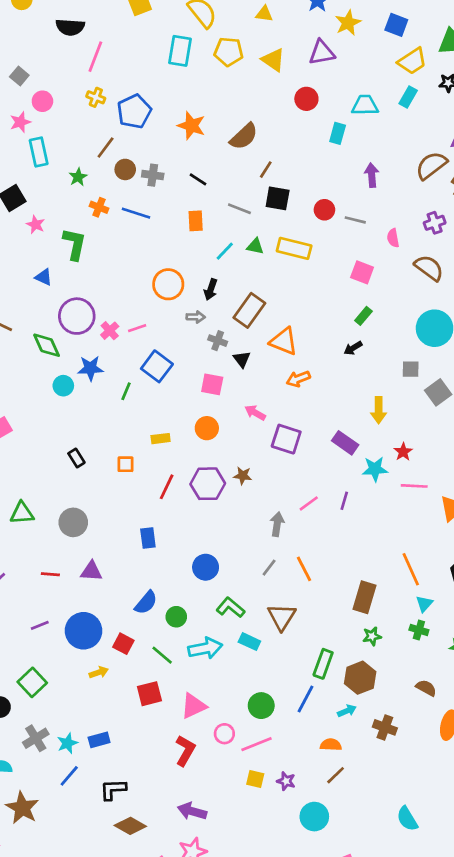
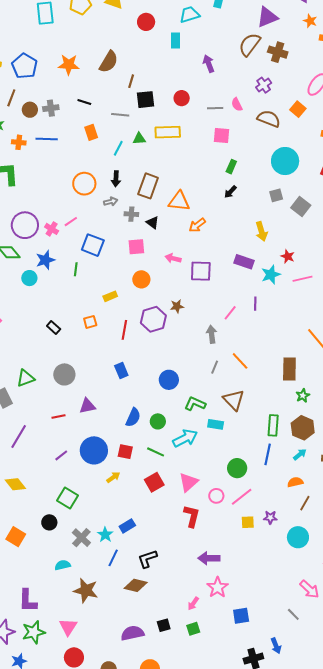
gray line: (355, 220) -> (215, 108), moved
brown diamond: (130, 826) -> (136, 585), moved

